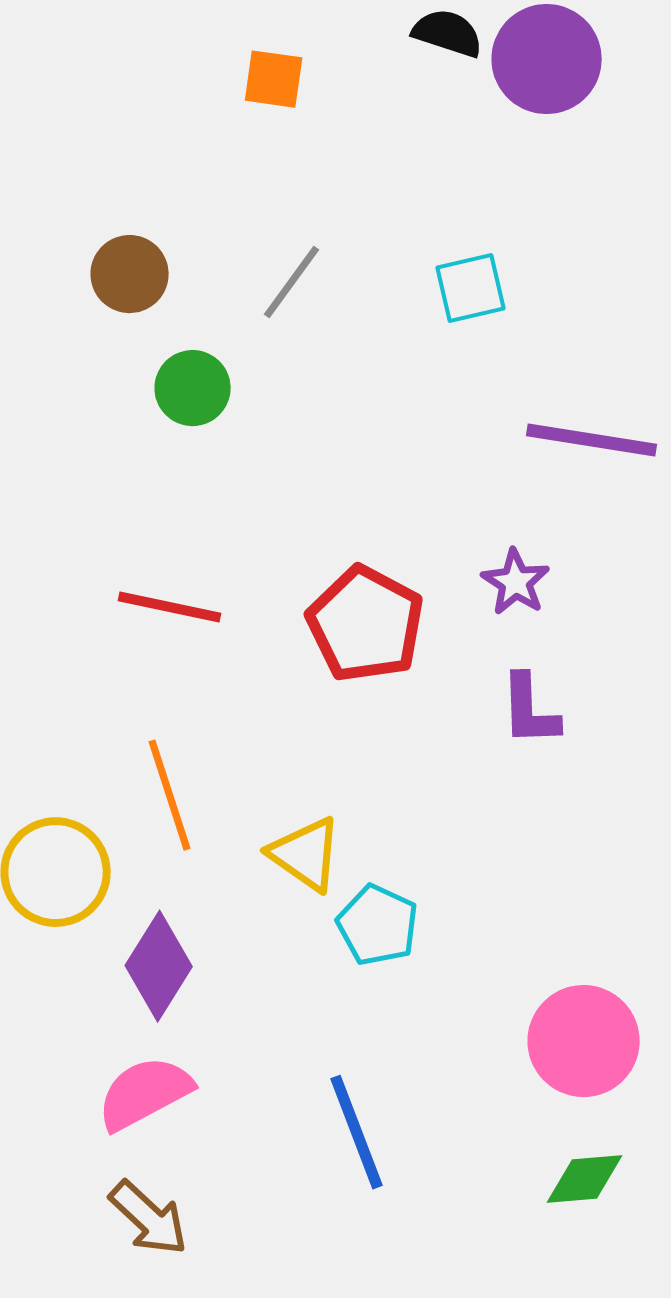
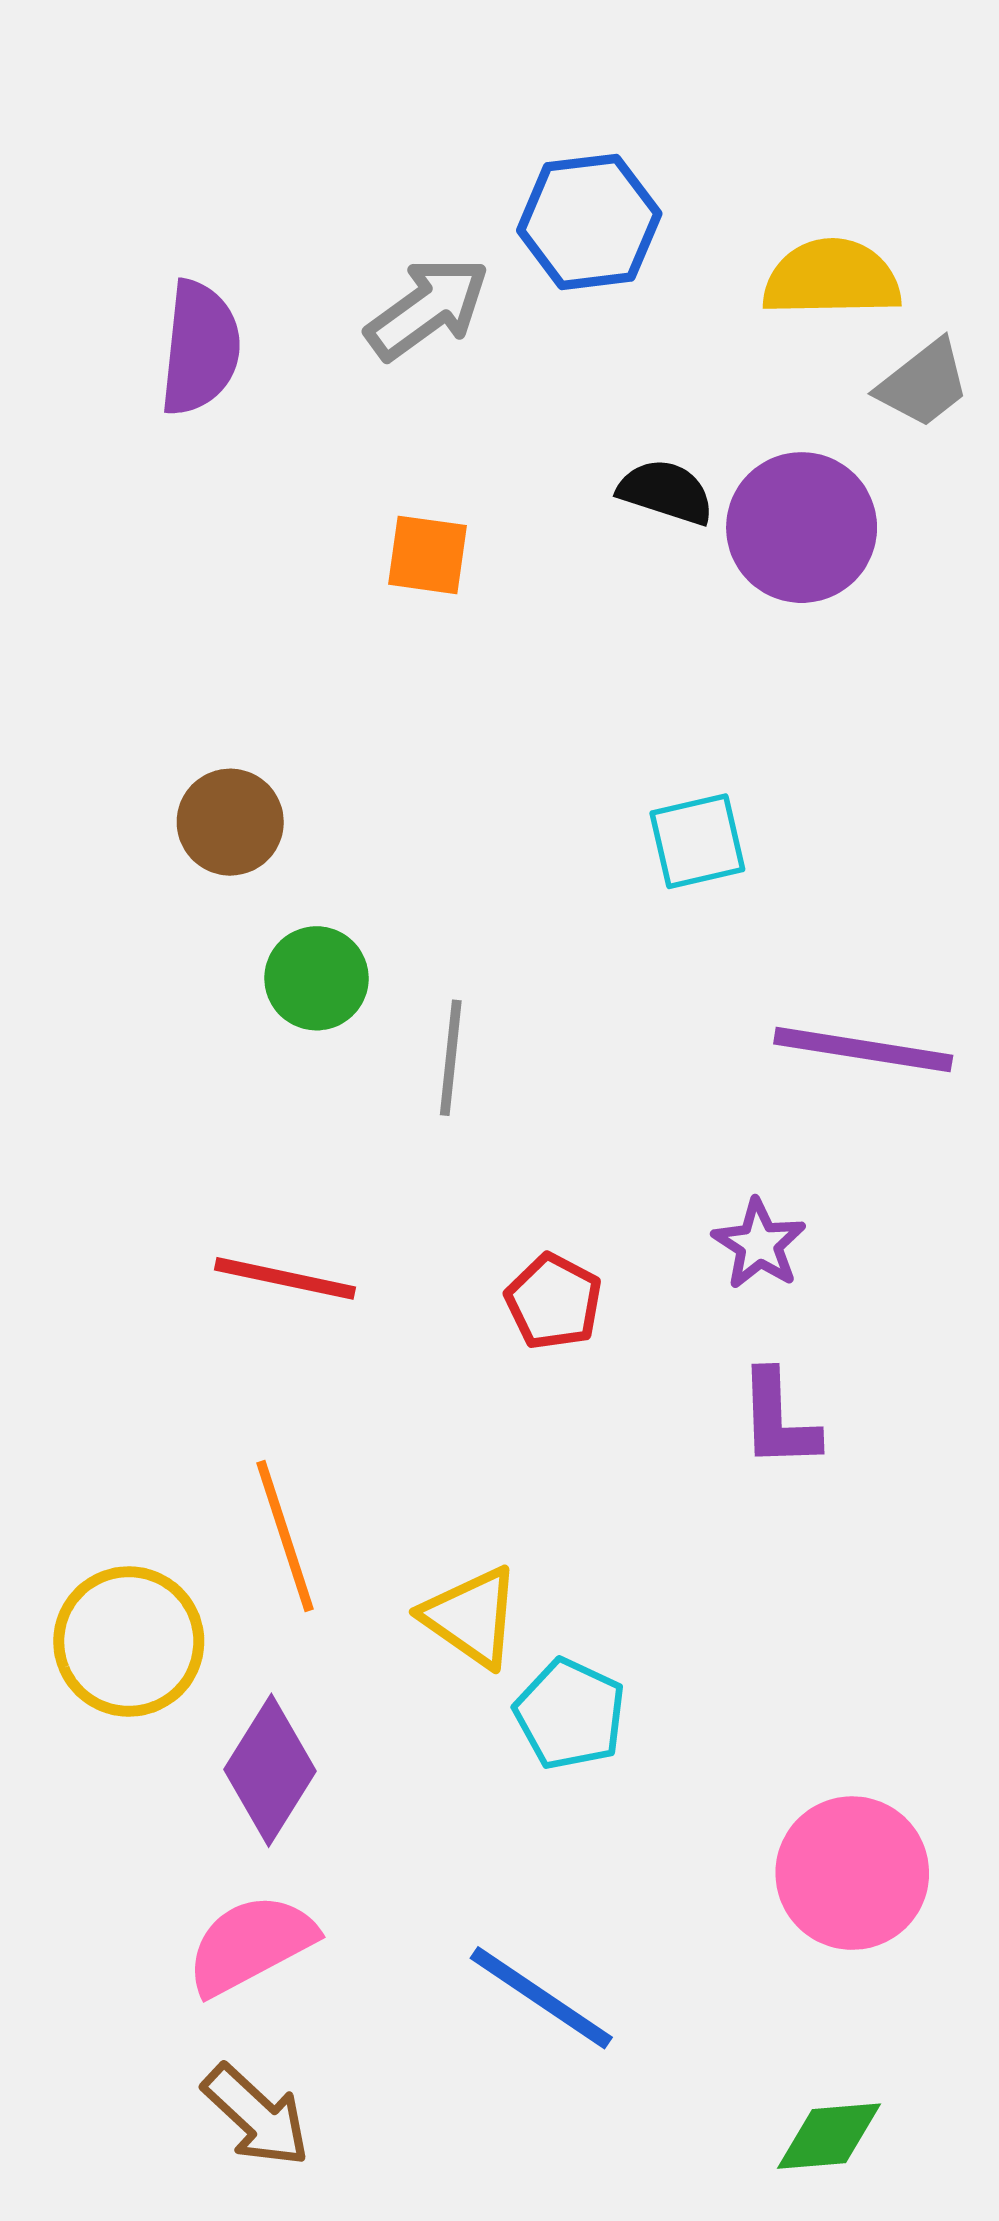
gray line: (292, 282) -> (451, 1058), moved, turned -30
red pentagon: (366, 624) -> (554, 1302), size x0.6
blue line: (357, 1132) -> (541, 1998), turned -35
green diamond: (585, 1179) -> (829, 2136), moved

